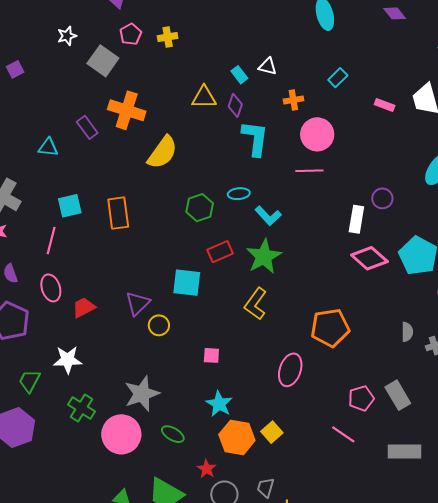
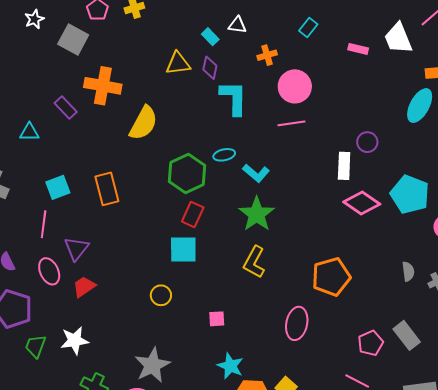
green hexagon: (200, 208) -> (187, 174), size x1.4
red rectangle: (220, 252) -> (193, 215), moved, turned -35
purple triangle: (138, 303) -> (76, 249), moved
green trapezoid: (30, 381) -> (36, 346), moved

